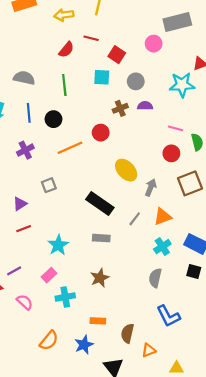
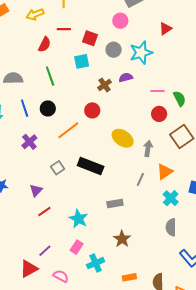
gray circle: (136, 81) -> (114, 50), moved
cyan star: (182, 85) -> (141, 53), moved
black rectangle: (100, 204) -> (91, 166), moved

